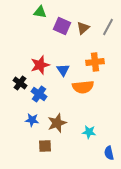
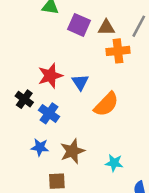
brown triangle: (83, 28) -> (106, 28), turned 40
orange cross: (95, 62) -> (118, 51), moved
orange semicircle: (83, 87) -> (106, 104), turned -40

